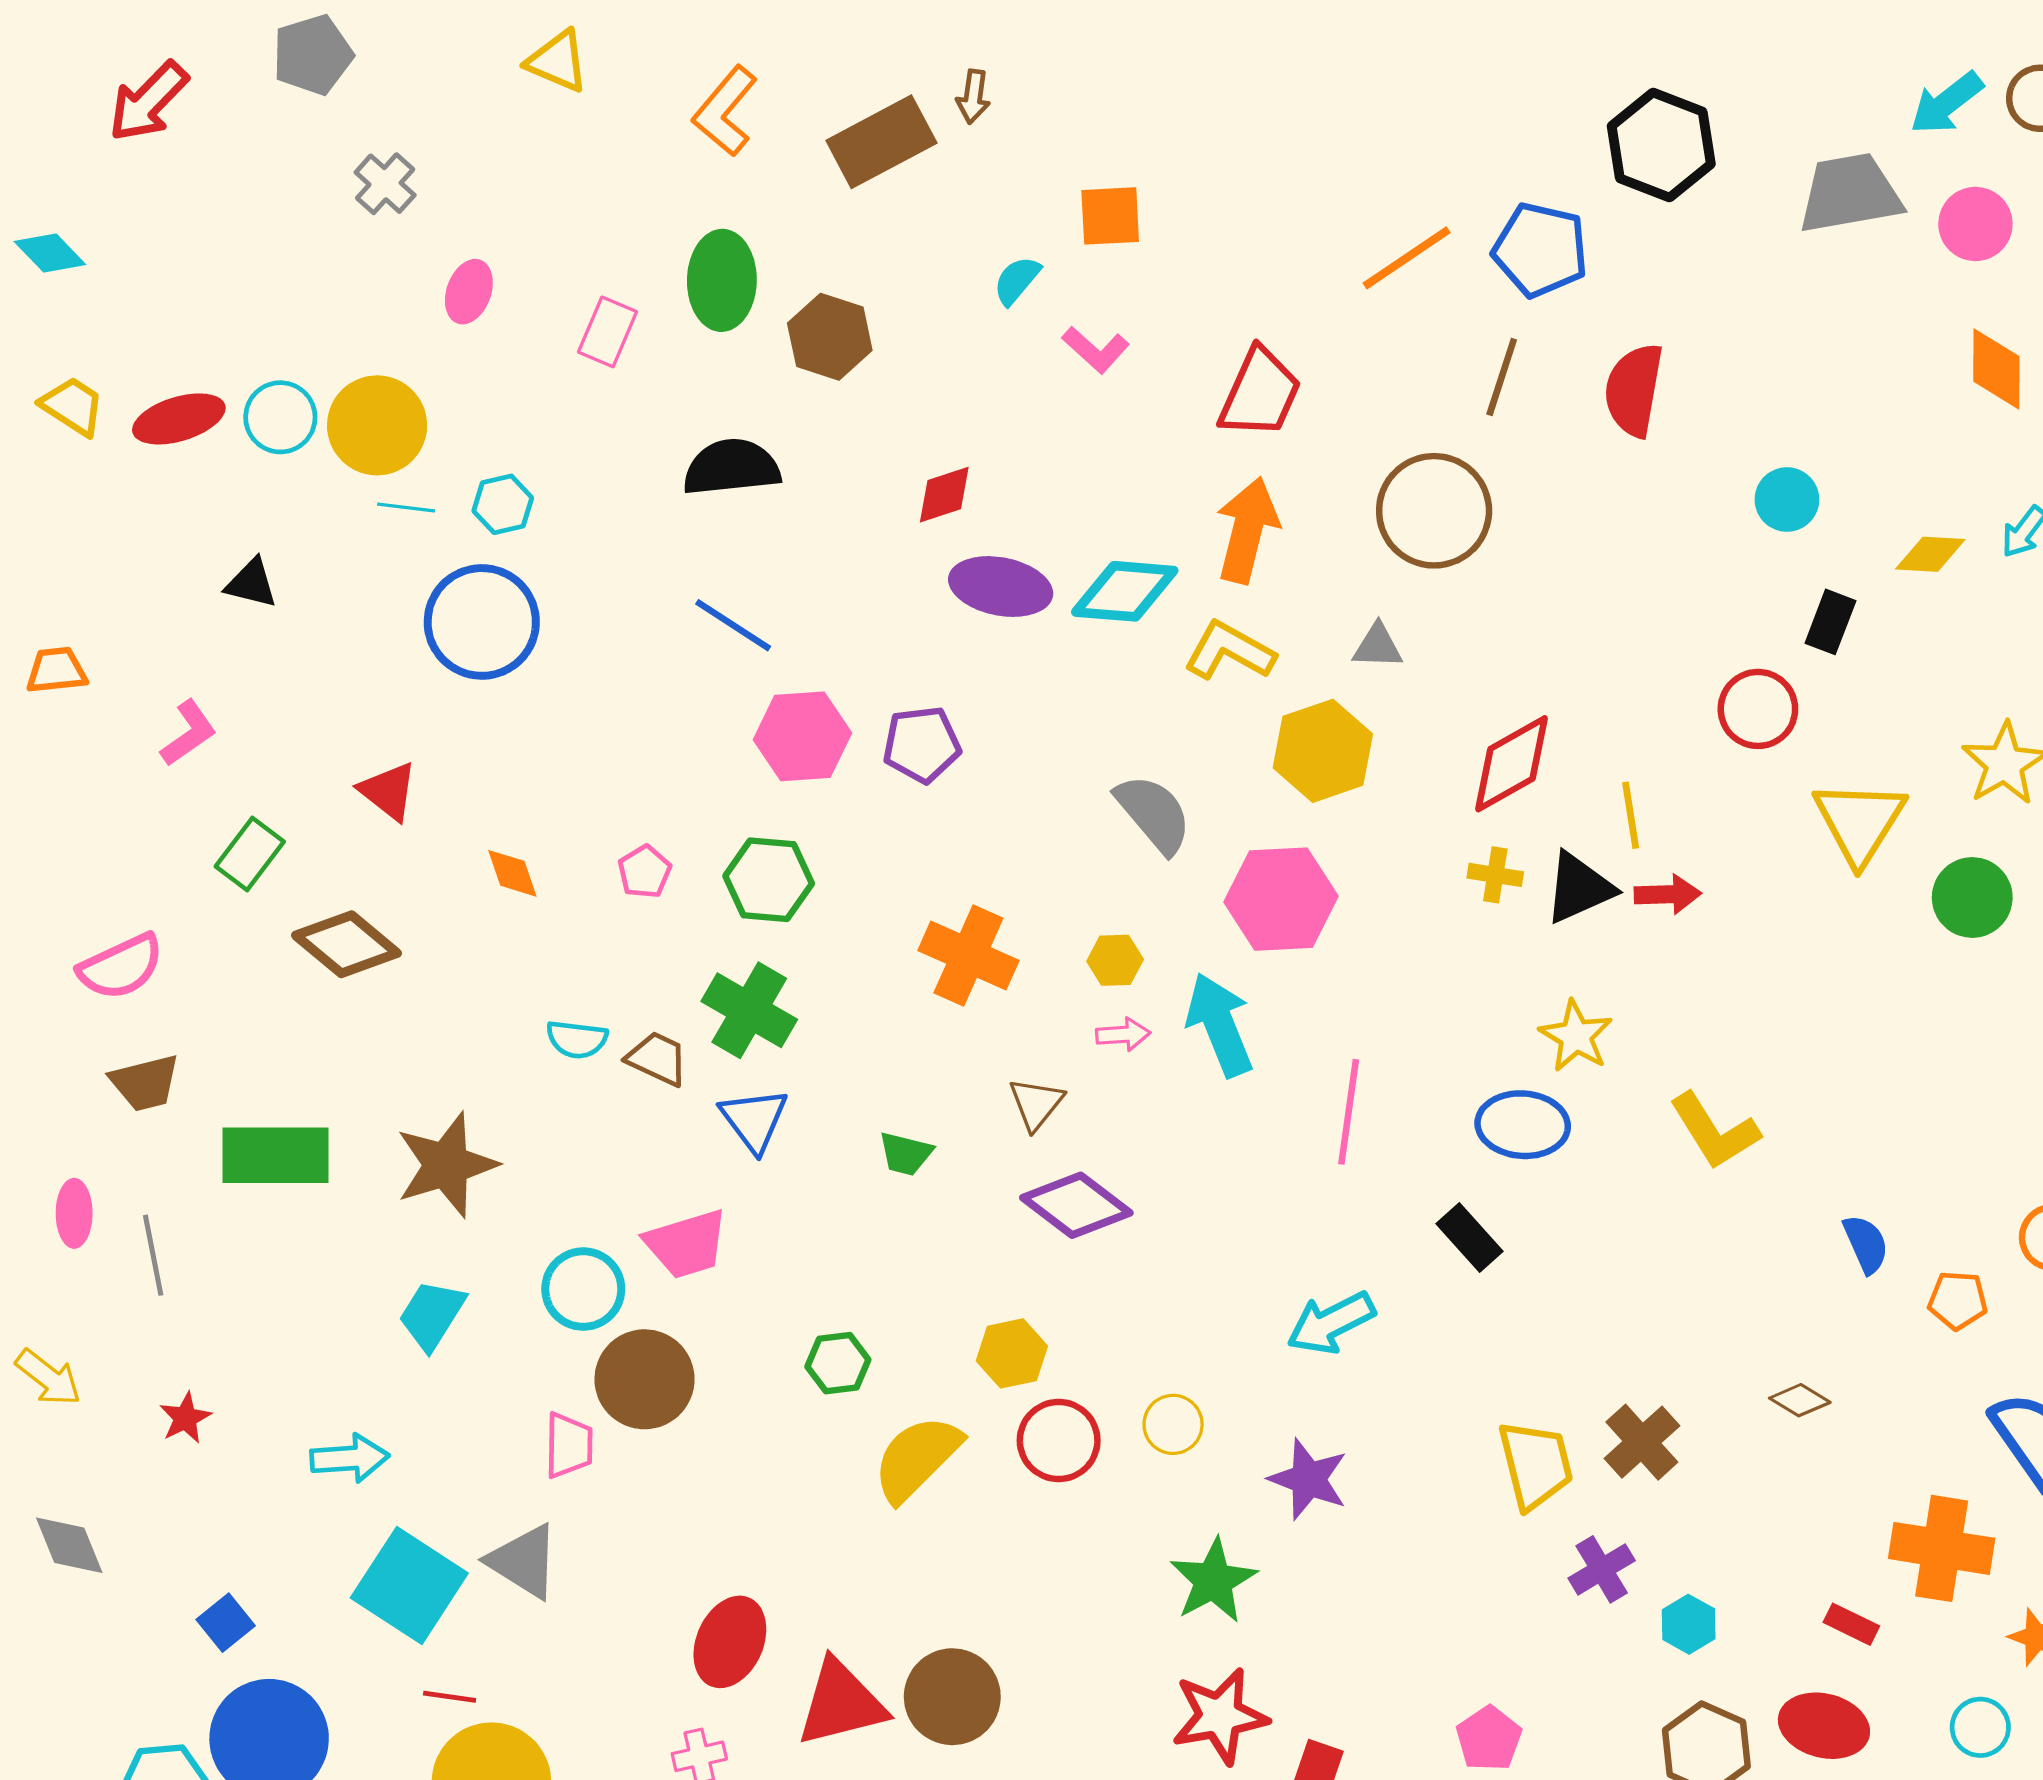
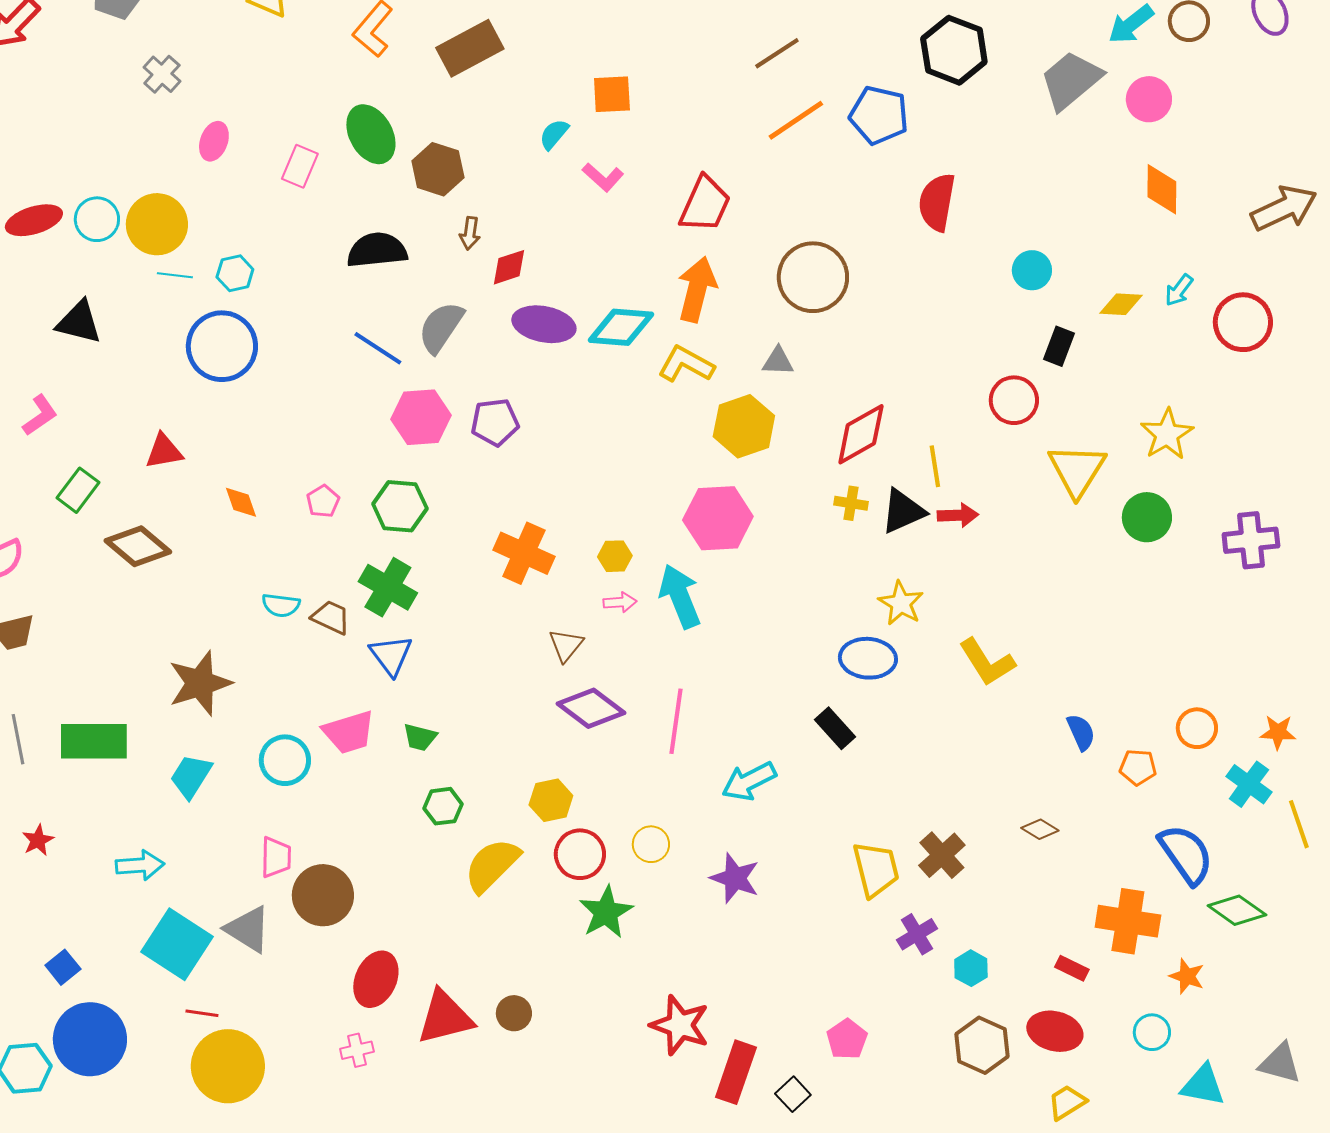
brown arrow: (973, 97) -> (470, 233), moved
gray trapezoid: (1850, 193) -> (1071, 80), turned -30
green ellipse: (722, 280) -> (371, 134), turned -30
brown line: (1502, 377) -> (777, 53), moved, turned 39
black triangle: (251, 583) -> (79, 322), size x1.4
red triangle: (388, 791) -> (164, 451), turned -48
gray semicircle: (1154, 814) -> (441, 327), moved, turned -106
pink line: (1349, 1112) -> (676, 721), moved
green trapezoid: (906, 1154) -> (420, 737), moved
green rectangle: (276, 1155) -> (94, 741), moved
brown circle: (645, 1379) -> (323, 895), moved
green star: (1213, 1581) -> (606, 912), moved
brown circle: (952, 1697) -> (514, 1013), size x0.6
red star: (1220, 1716) -> (680, 1025), turned 30

